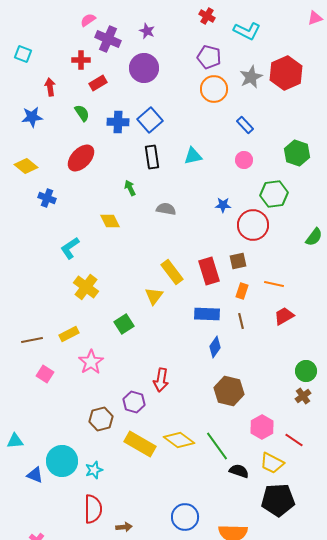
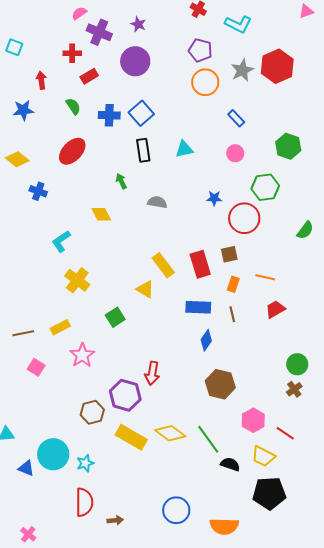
yellow triangle: (154, 296) -> (145, 289), turned -36
purple hexagon: (134, 402) -> (125, 395), size x1.4

